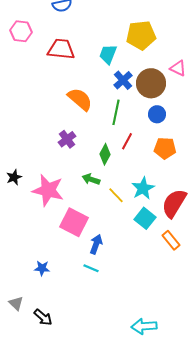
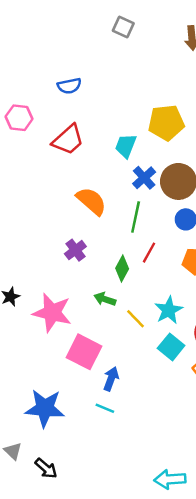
red trapezoid: (61, 49) -> (68, 140), turned 132
blue star: (42, 268) -> (45, 408), size x2.0

